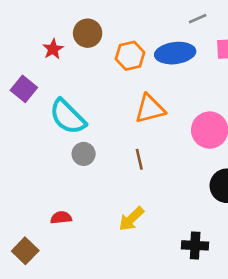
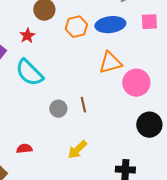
red star: (53, 49) -> (27, 36), moved
orange triangle: (150, 109) -> (110, 63), moved
gray circle: (84, 154) -> (58, 109), moved

